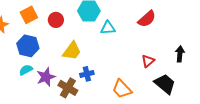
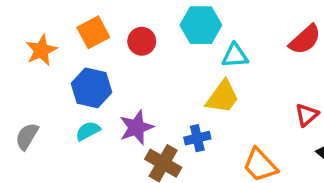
yellow trapezoid: (72, 51) -> (222, 97), moved
purple star: (46, 77) -> (136, 127), moved

